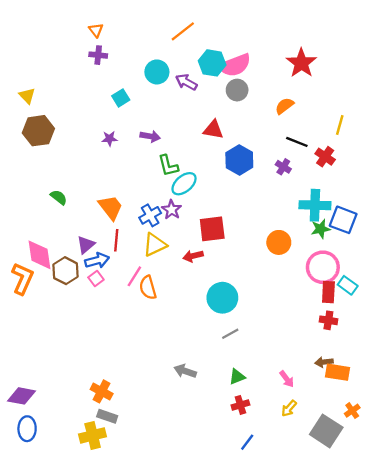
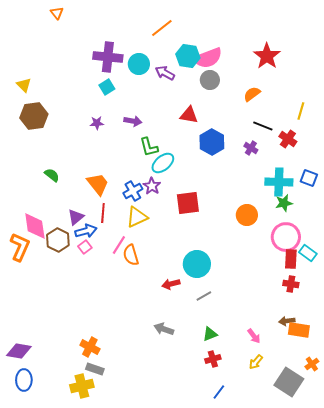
orange triangle: (96, 30) -> (57, 13), moved
purple cross: (98, 55) -> (108, 57), moved, size x1.8
blue square: (343, 220) -> (309, 178), moved, size x0.7
red arrow: (193, 256) -> (171, 284), moved

